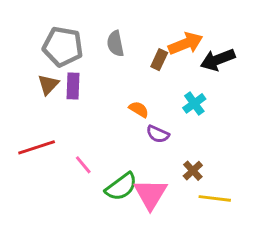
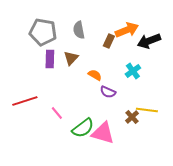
brown triangle: (48, 84) -> (71, 58), moved
pink triangle: (150, 194) -> (103, 133), turned -45
yellow line: (215, 198) -> (147, 110), moved

